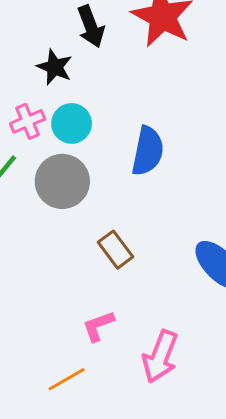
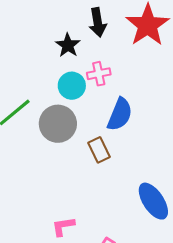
pink cross: (28, 121) -> (99, 74), moved
brown rectangle: (116, 250) -> (99, 150), moved

